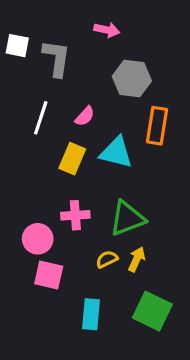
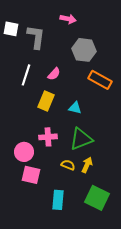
orange rectangle: (157, 126) -> (100, 80), turned -70
cyan triangle: (116, 152) -> (75, 108), moved, size x0.6
yellow semicircle: (107, 259) -> (68, 165), turned 48

